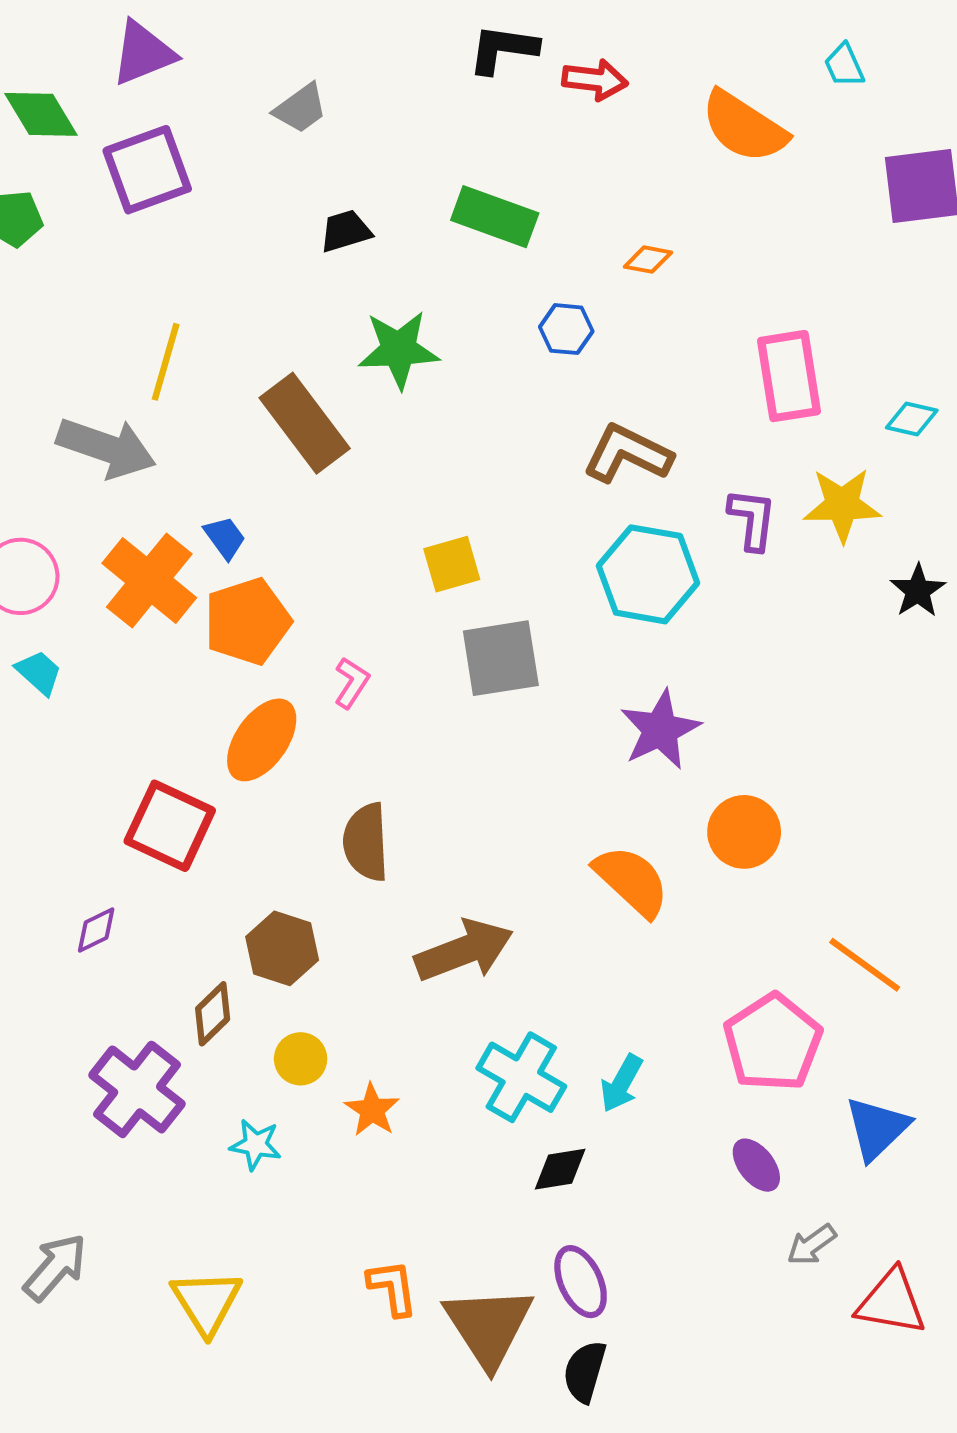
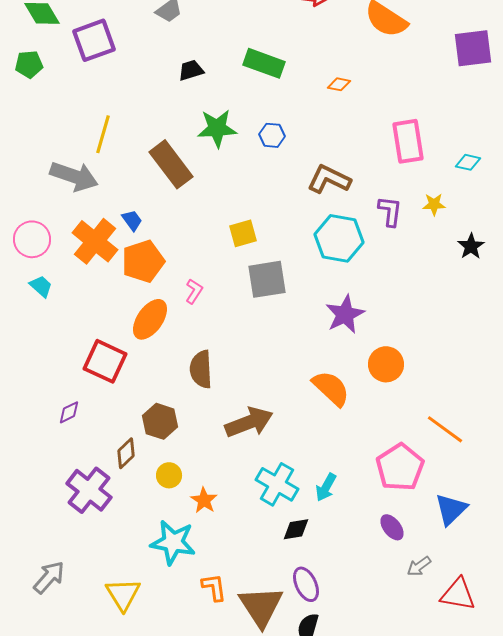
blue hexagon: (566, 329) -> (272, 135), moved
yellow star: (842, 505) -> (434, 204), size x0.6
cyan star: (256, 1145) -> (173, 542), moved, size x1.8

